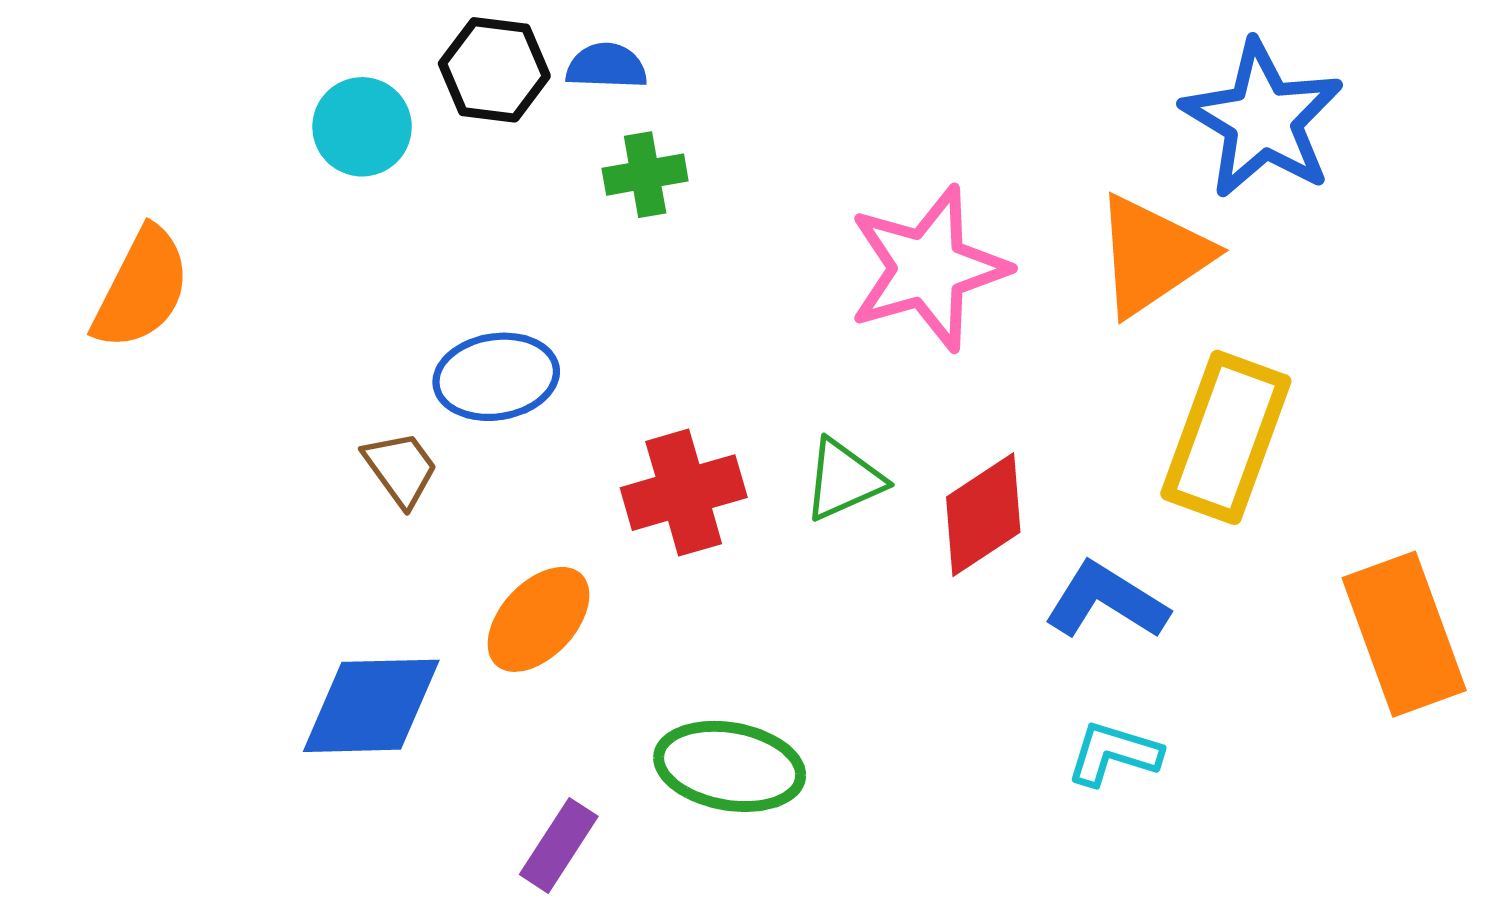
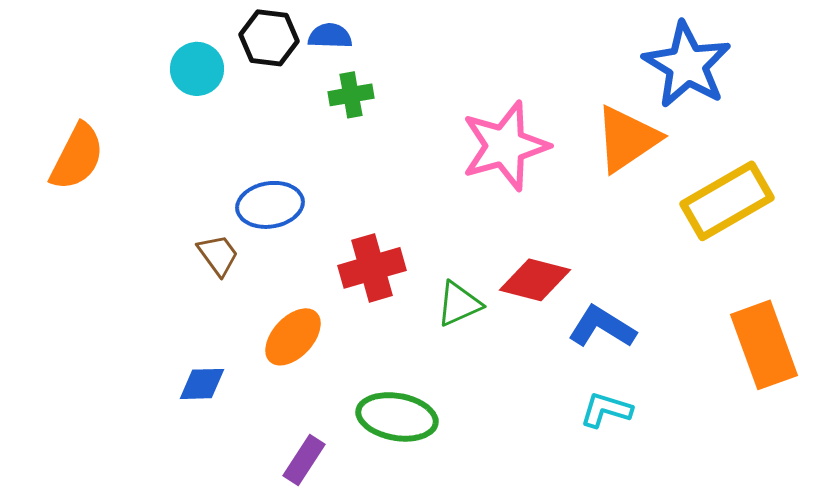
yellow rectangle: (1226, 437) -> (727, 201), moved, turned 40
green triangle: (844, 480) -> (459, 304), moved
red diamond: (983, 515) -> (535, 280), turned 48
blue diamond: (371, 706) -> (202, 384), size x0.6

